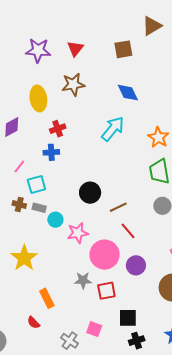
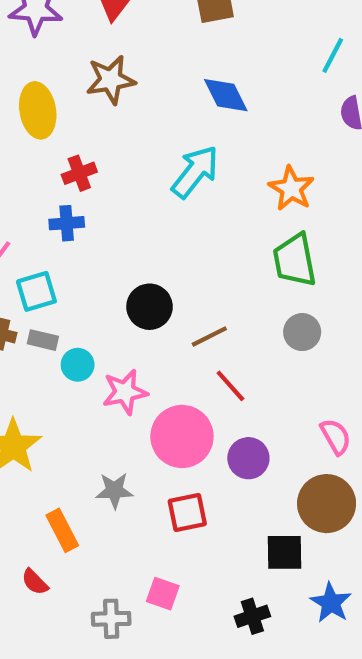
gray star: (83, 280) -> (114, 490), moved
black square: (128, 318) -> (284, 552), moved
gray cross: (70, 341) -> (111, 619), turned -36

